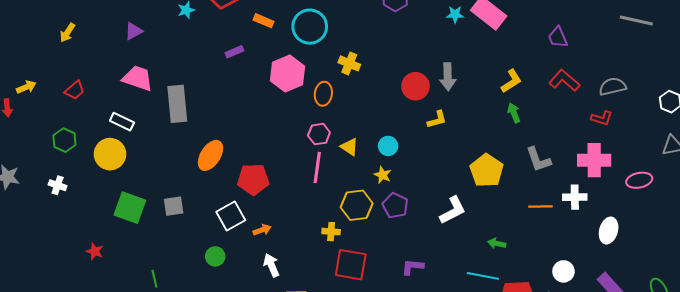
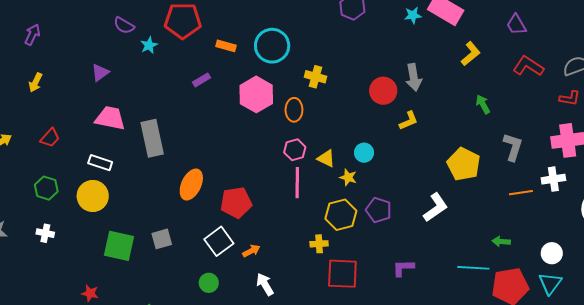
yellow L-shape: (511, 81) -> (471, 54), moved
gray L-shape: (538, 160) -> (513, 147), turned -136
yellow star: (383, 175) -> (348, 177), moved
green arrow: (497, 243) -> (501, 242), moved

